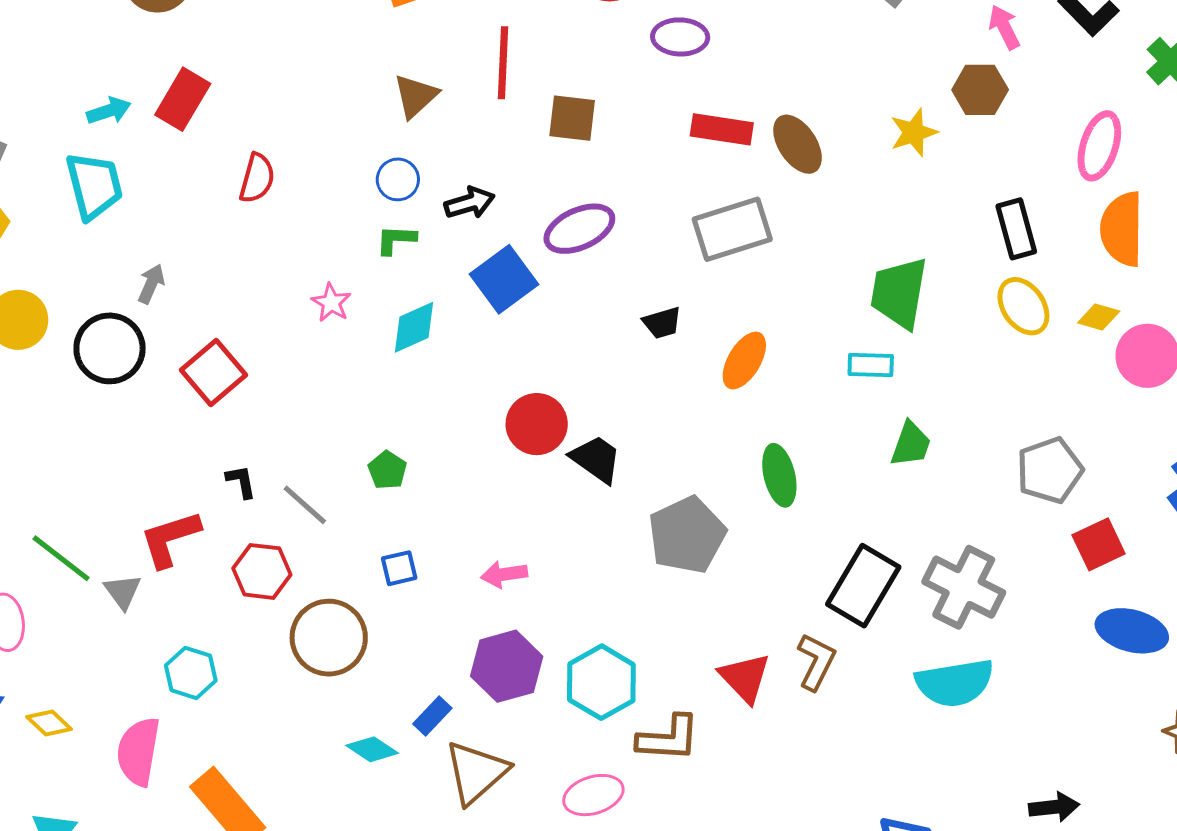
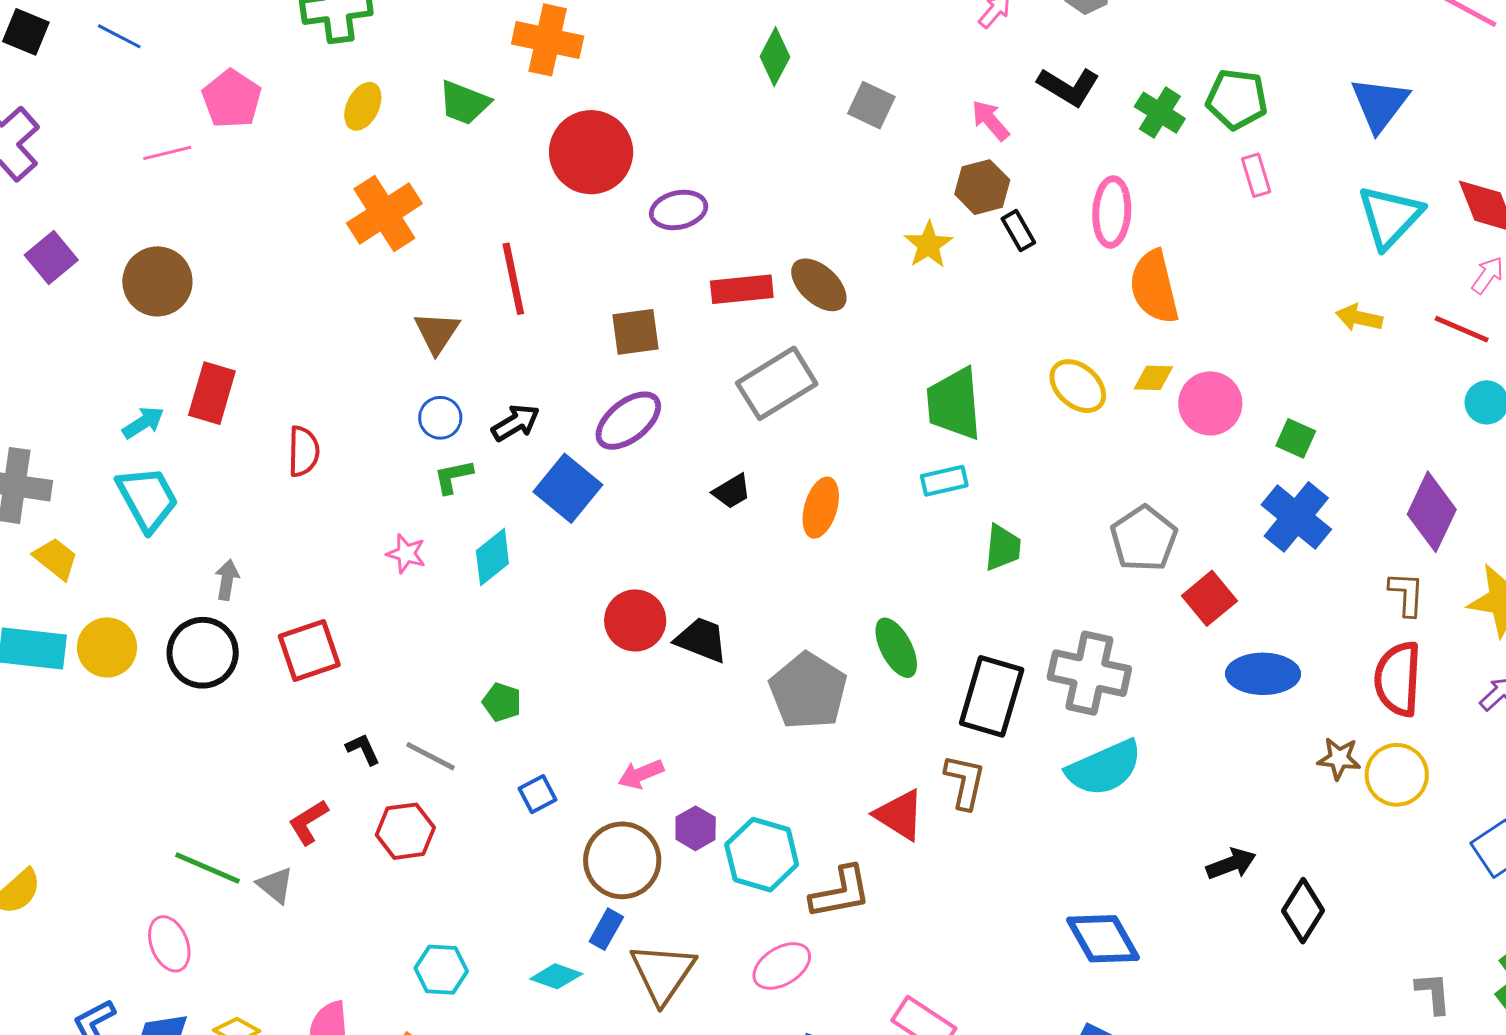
brown square: (572, 118) -> (636, 332), moved
black rectangle: (1016, 229) -> (1018, 231), moved, size x0.7
red square: (213, 373) -> (309, 650), turned 36
green ellipse: (779, 475) -> (896, 648), moved
red L-shape: (170, 539) -> (308, 822), size x0.7
brown circle: (329, 638) -> (622, 860), moved
purple hexagon: (507, 666) -> (696, 828), moved, size x0.6
cyan hexagon: (191, 673) -> (441, 970), moved

